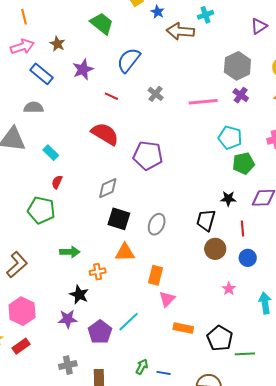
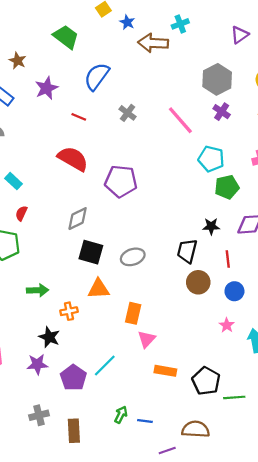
pink line: (203, 102) -> (180, 120), turned 56
gray ellipse: (157, 224) -> (133, 257), turned 50
pink star: (229, 289) -> (227, 325), moved

